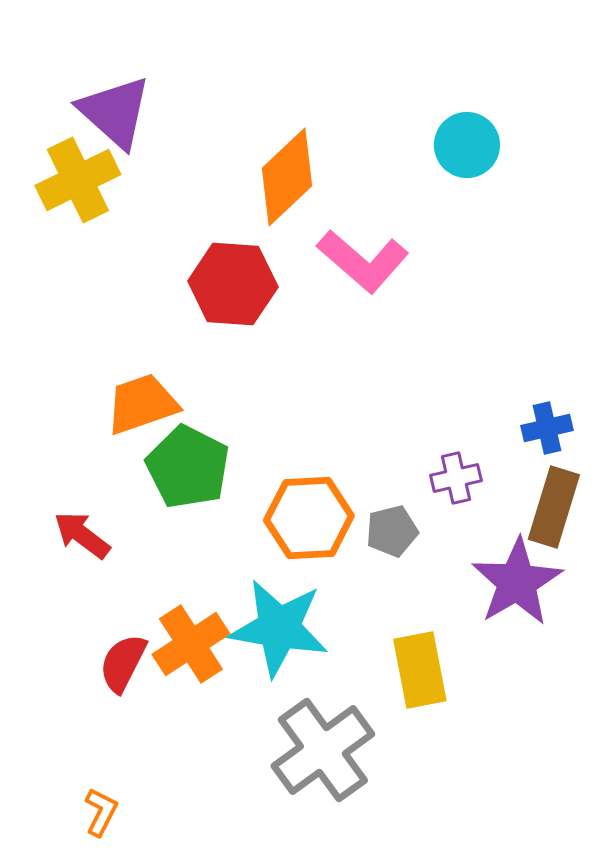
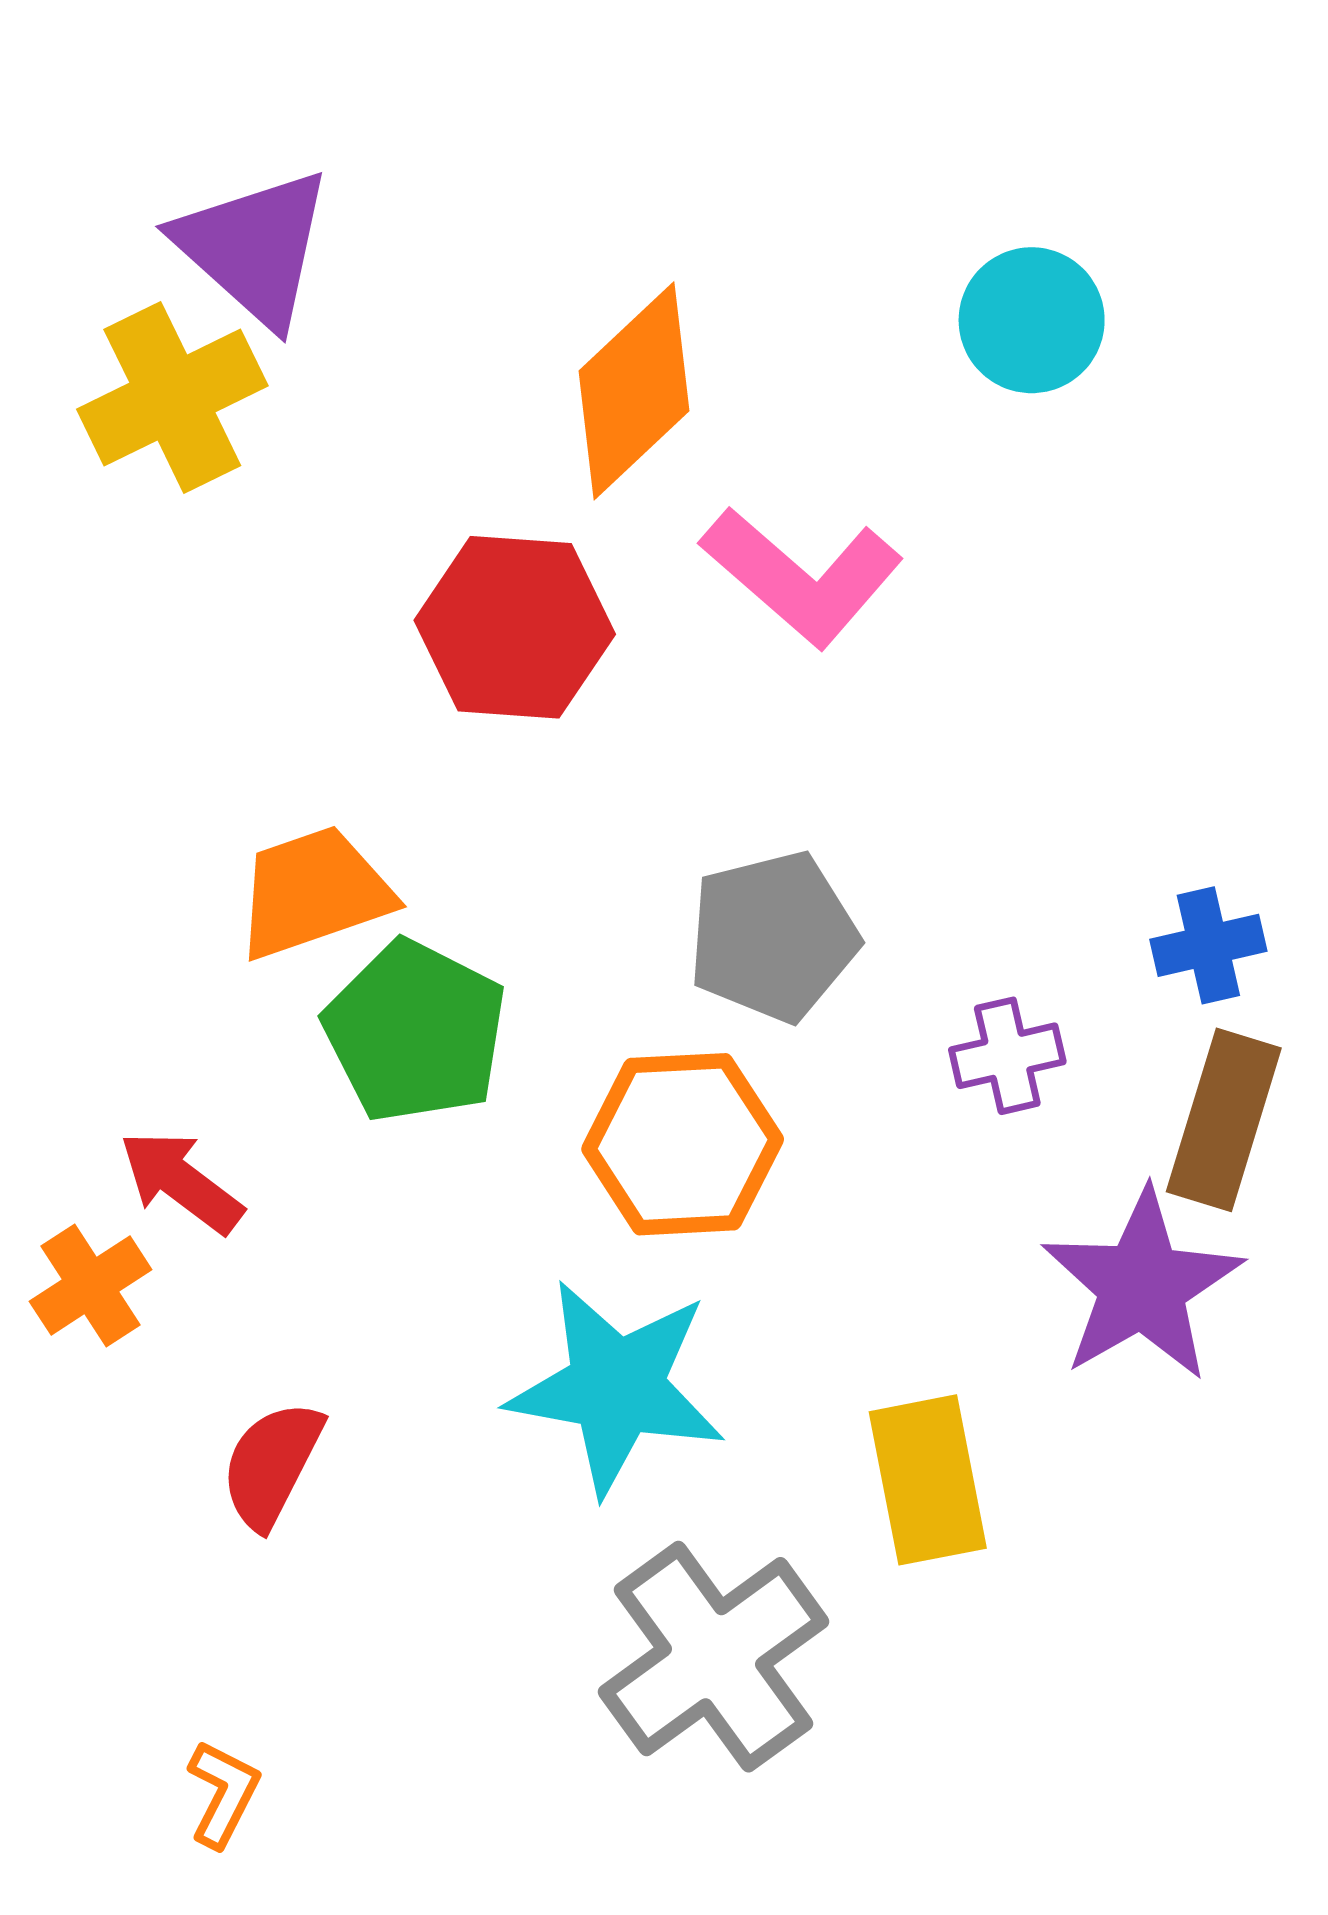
gray pentagon: (392, 531) -> (773, 937), moved, size x1.5
orange cross: (191, 644) -> (91, 1286), moved, size x0.7

